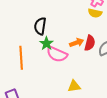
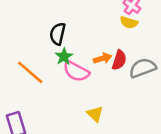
orange line: (21, 58) -> (30, 72), turned -50
yellow triangle: (74, 86) -> (95, 114), turned 48

